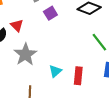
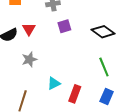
gray star: (25, 54) -> (29, 59), size x0.7

